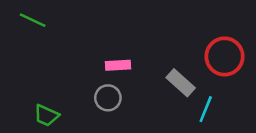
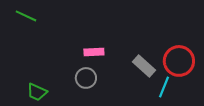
red circle: (225, 56) -> (179, 61), moved

